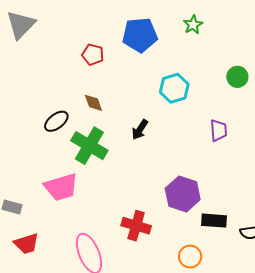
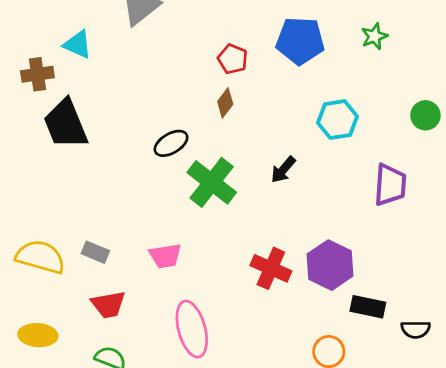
brown diamond: (93, 103) -> (225, 103), moved, turned 50
purple trapezoid: (219, 130) -> (390, 185), size x1.4
pink trapezoid: (61, 187) -> (165, 256), moved, size x0.7
red cross: (136, 226) -> (271, 268), moved

